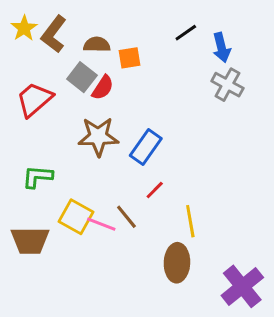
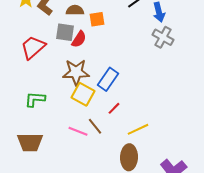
gray square: (82, 77) -> (65, 32), turned -30
yellow square: (76, 217) -> (83, 94), moved
yellow line: (190, 221) -> (138, 129), turned 75

